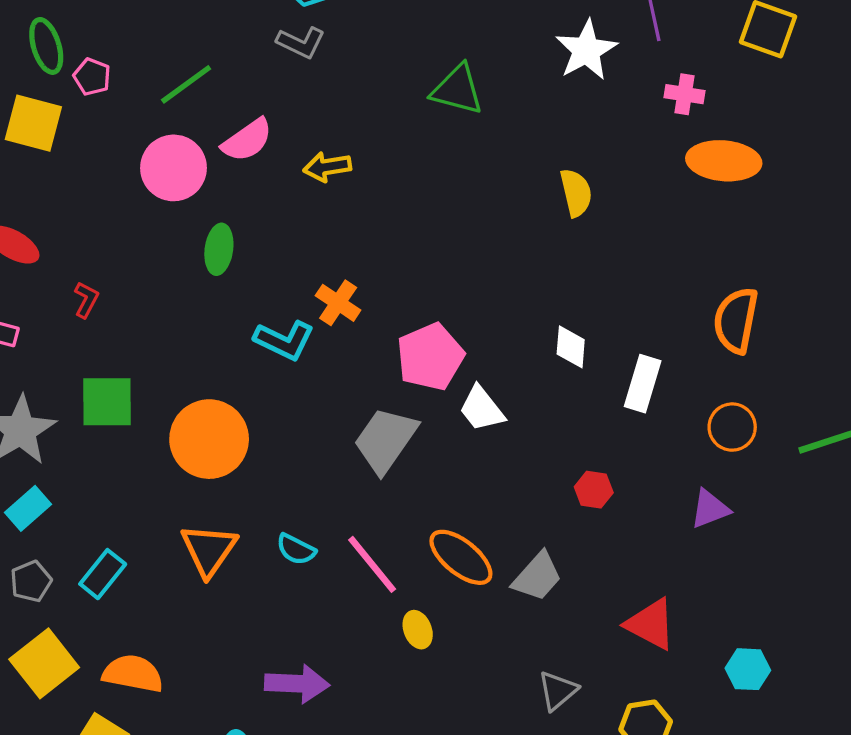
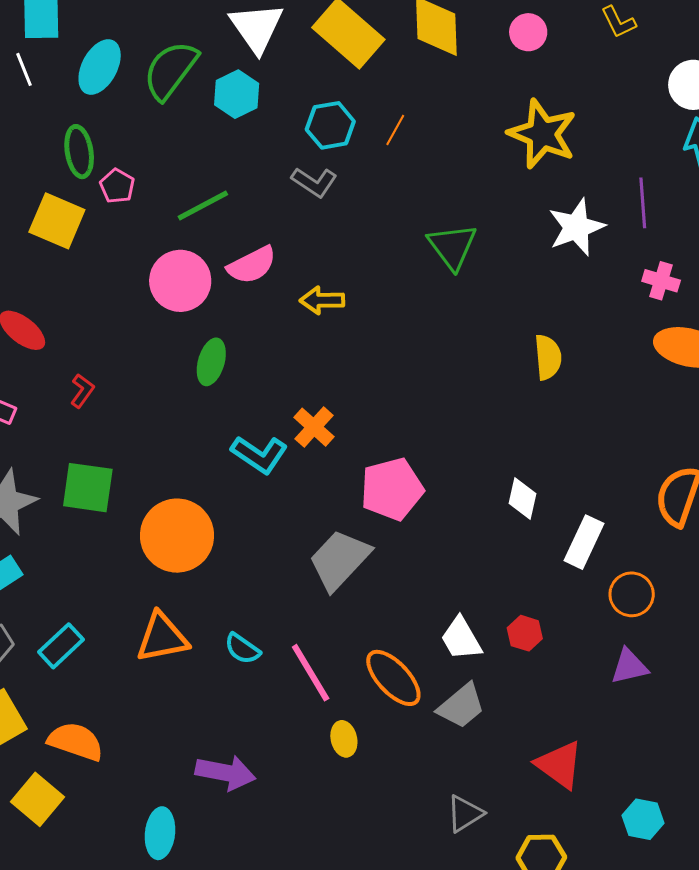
green triangle: (457, 90) -> (452, 246), turned 30
white trapezoid: (482, 409) -> (461, 639), moved
orange circle: (732, 427) -> (632, 594), moved
orange triangle: (209, 550) -> (162, 638), turned 36

